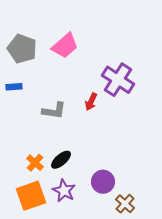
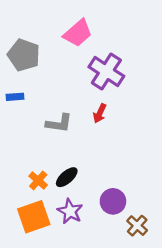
pink trapezoid: (65, 46) -> (78, 33), moved
purple cross: (118, 80) -> (106, 72), moved

